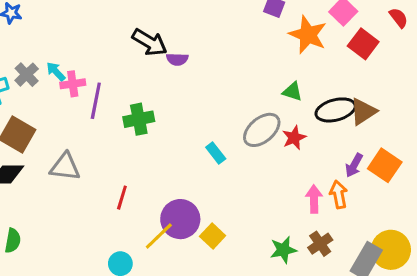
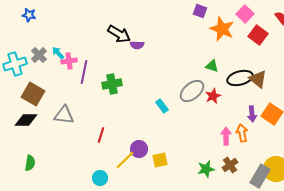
brown triangle: (363, 111) -> (258, 79), turned -48
purple arrow: (354, 165) -> (252, 114), turned -35
purple circle: (180, 219) -> (139, 149), size x0.7
yellow square: (213, 236) -> (160, 160), turned 35

